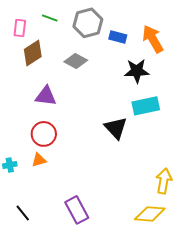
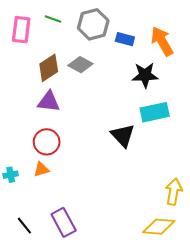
pink rectangle: (20, 28) -> (21, 30), size x1.4
brown diamond: (33, 53) -> (49, 68), moved
purple rectangle: (77, 210) -> (64, 222), moved

